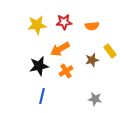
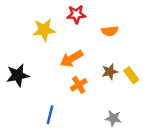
red star: (64, 22) -> (76, 14), moved
yellow rectangle: (110, 51) -> (131, 75), moved
black star: (39, 66) -> (18, 75), moved

